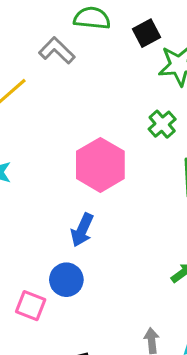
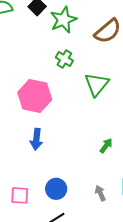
blue circle: (66, 280) -> (56, 189), moved

